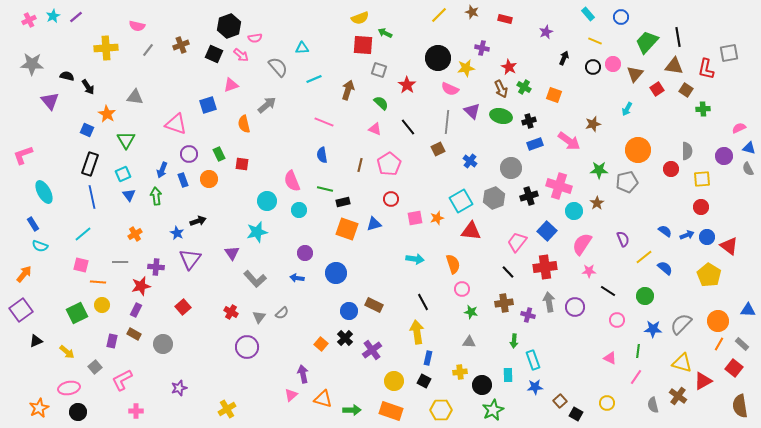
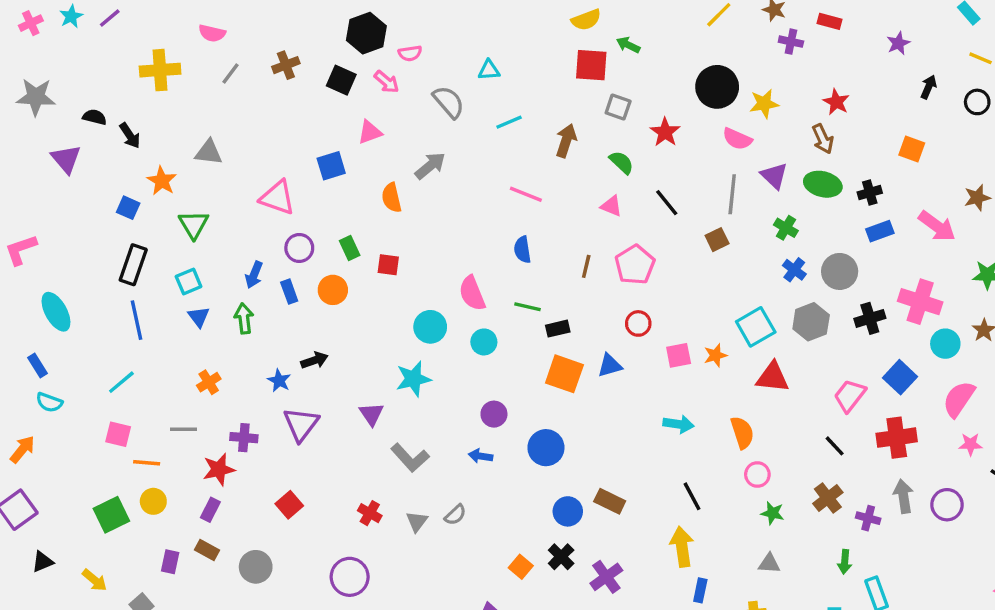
purple cross: (482, 48) -> (791, 42), moved
green cross: (524, 87) -> (786, 228), moved
blue cross: (470, 161) -> (794, 270), moved
brown cross: (504, 303) -> (828, 498), turned -30
purple circle: (247, 347) -> (350, 577), moved

